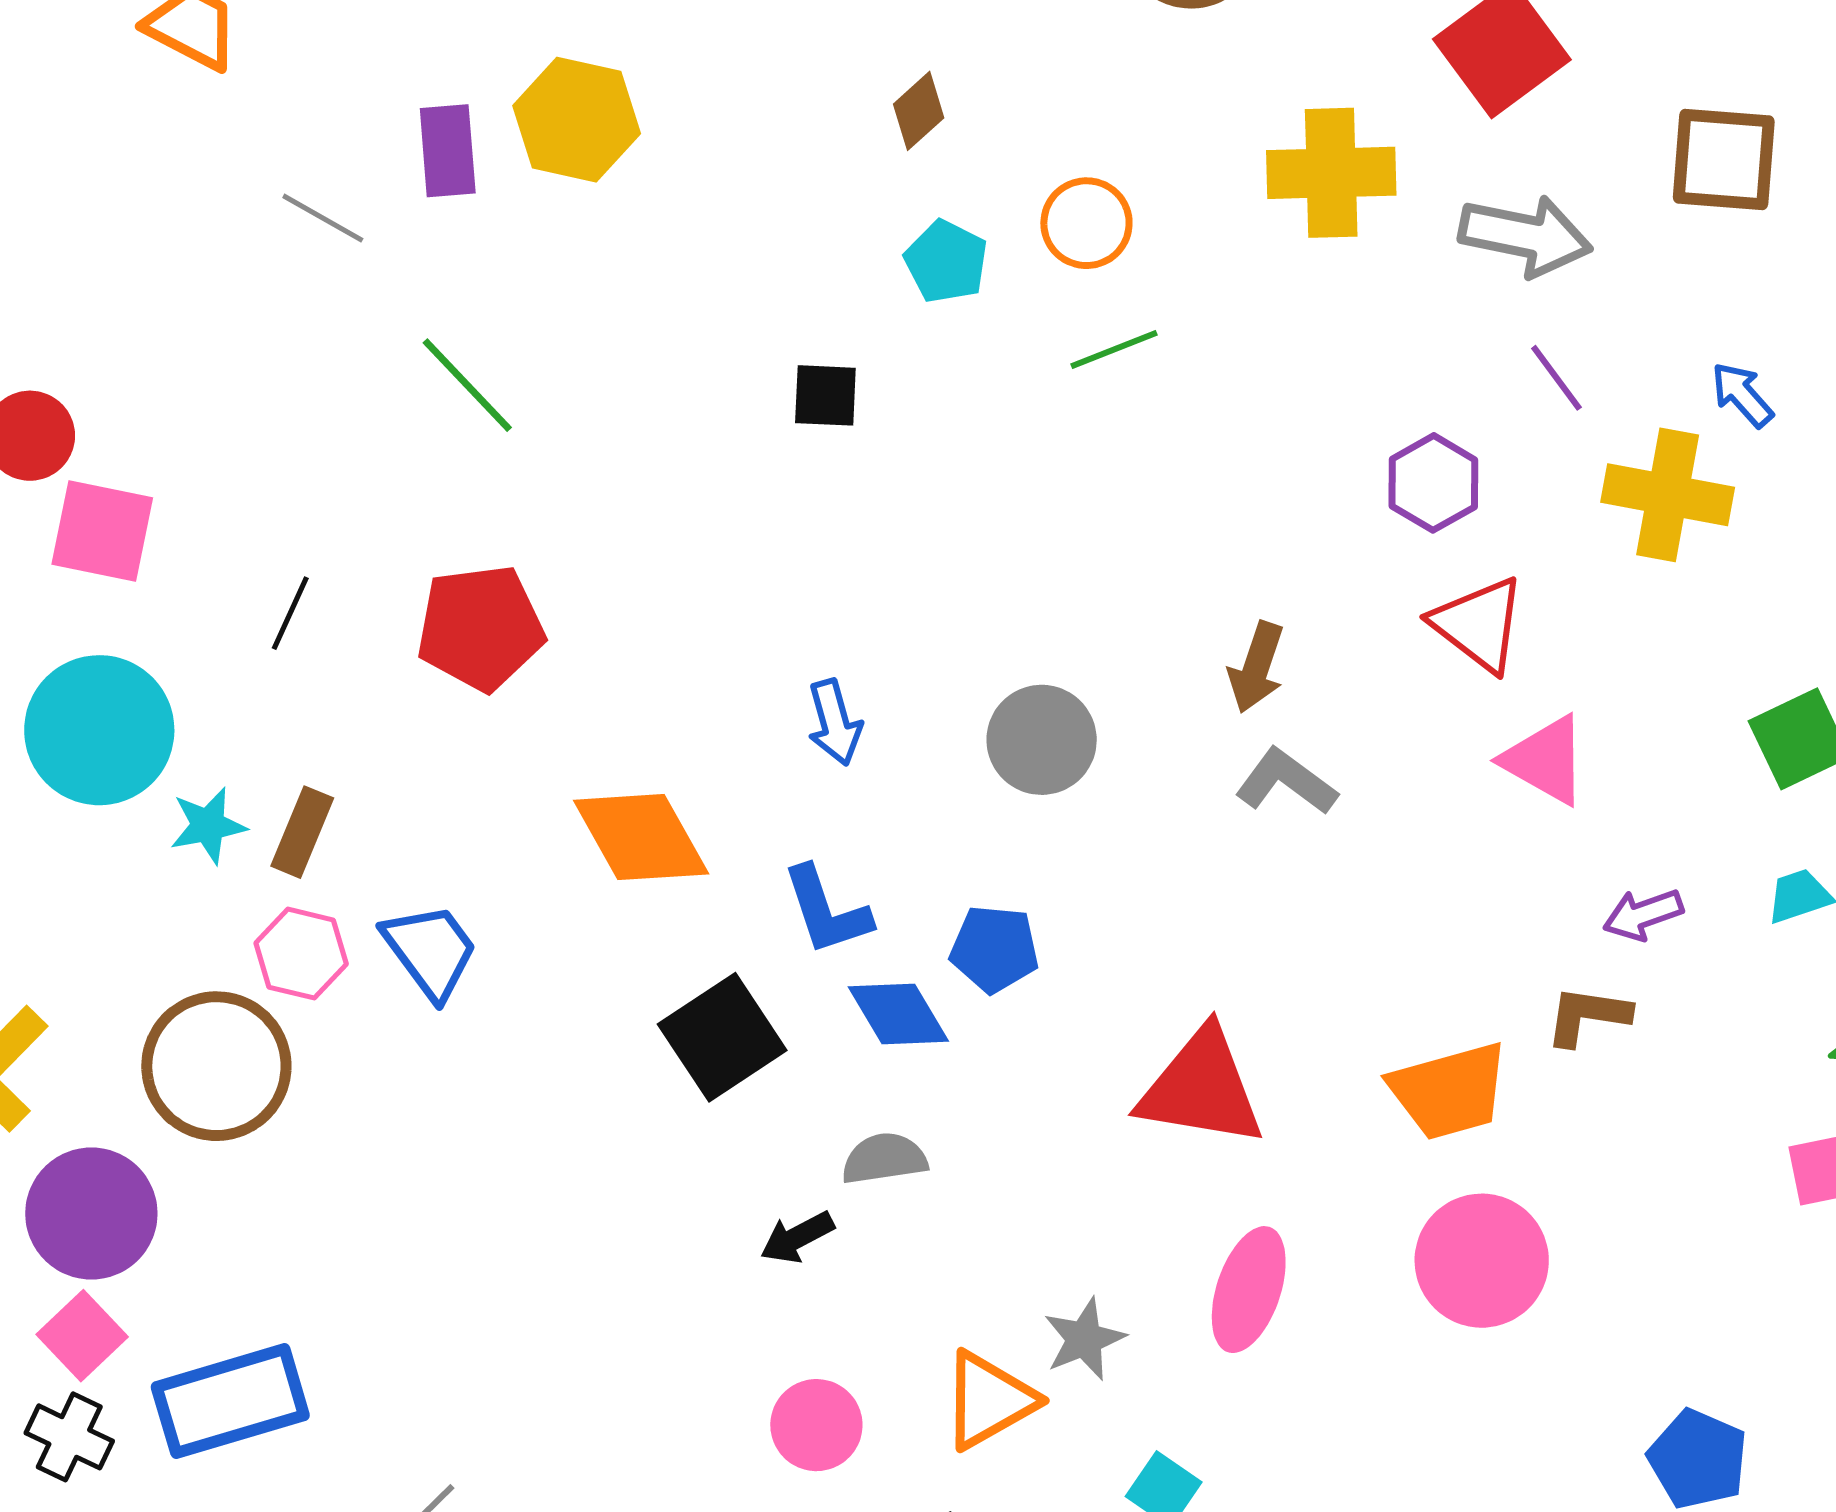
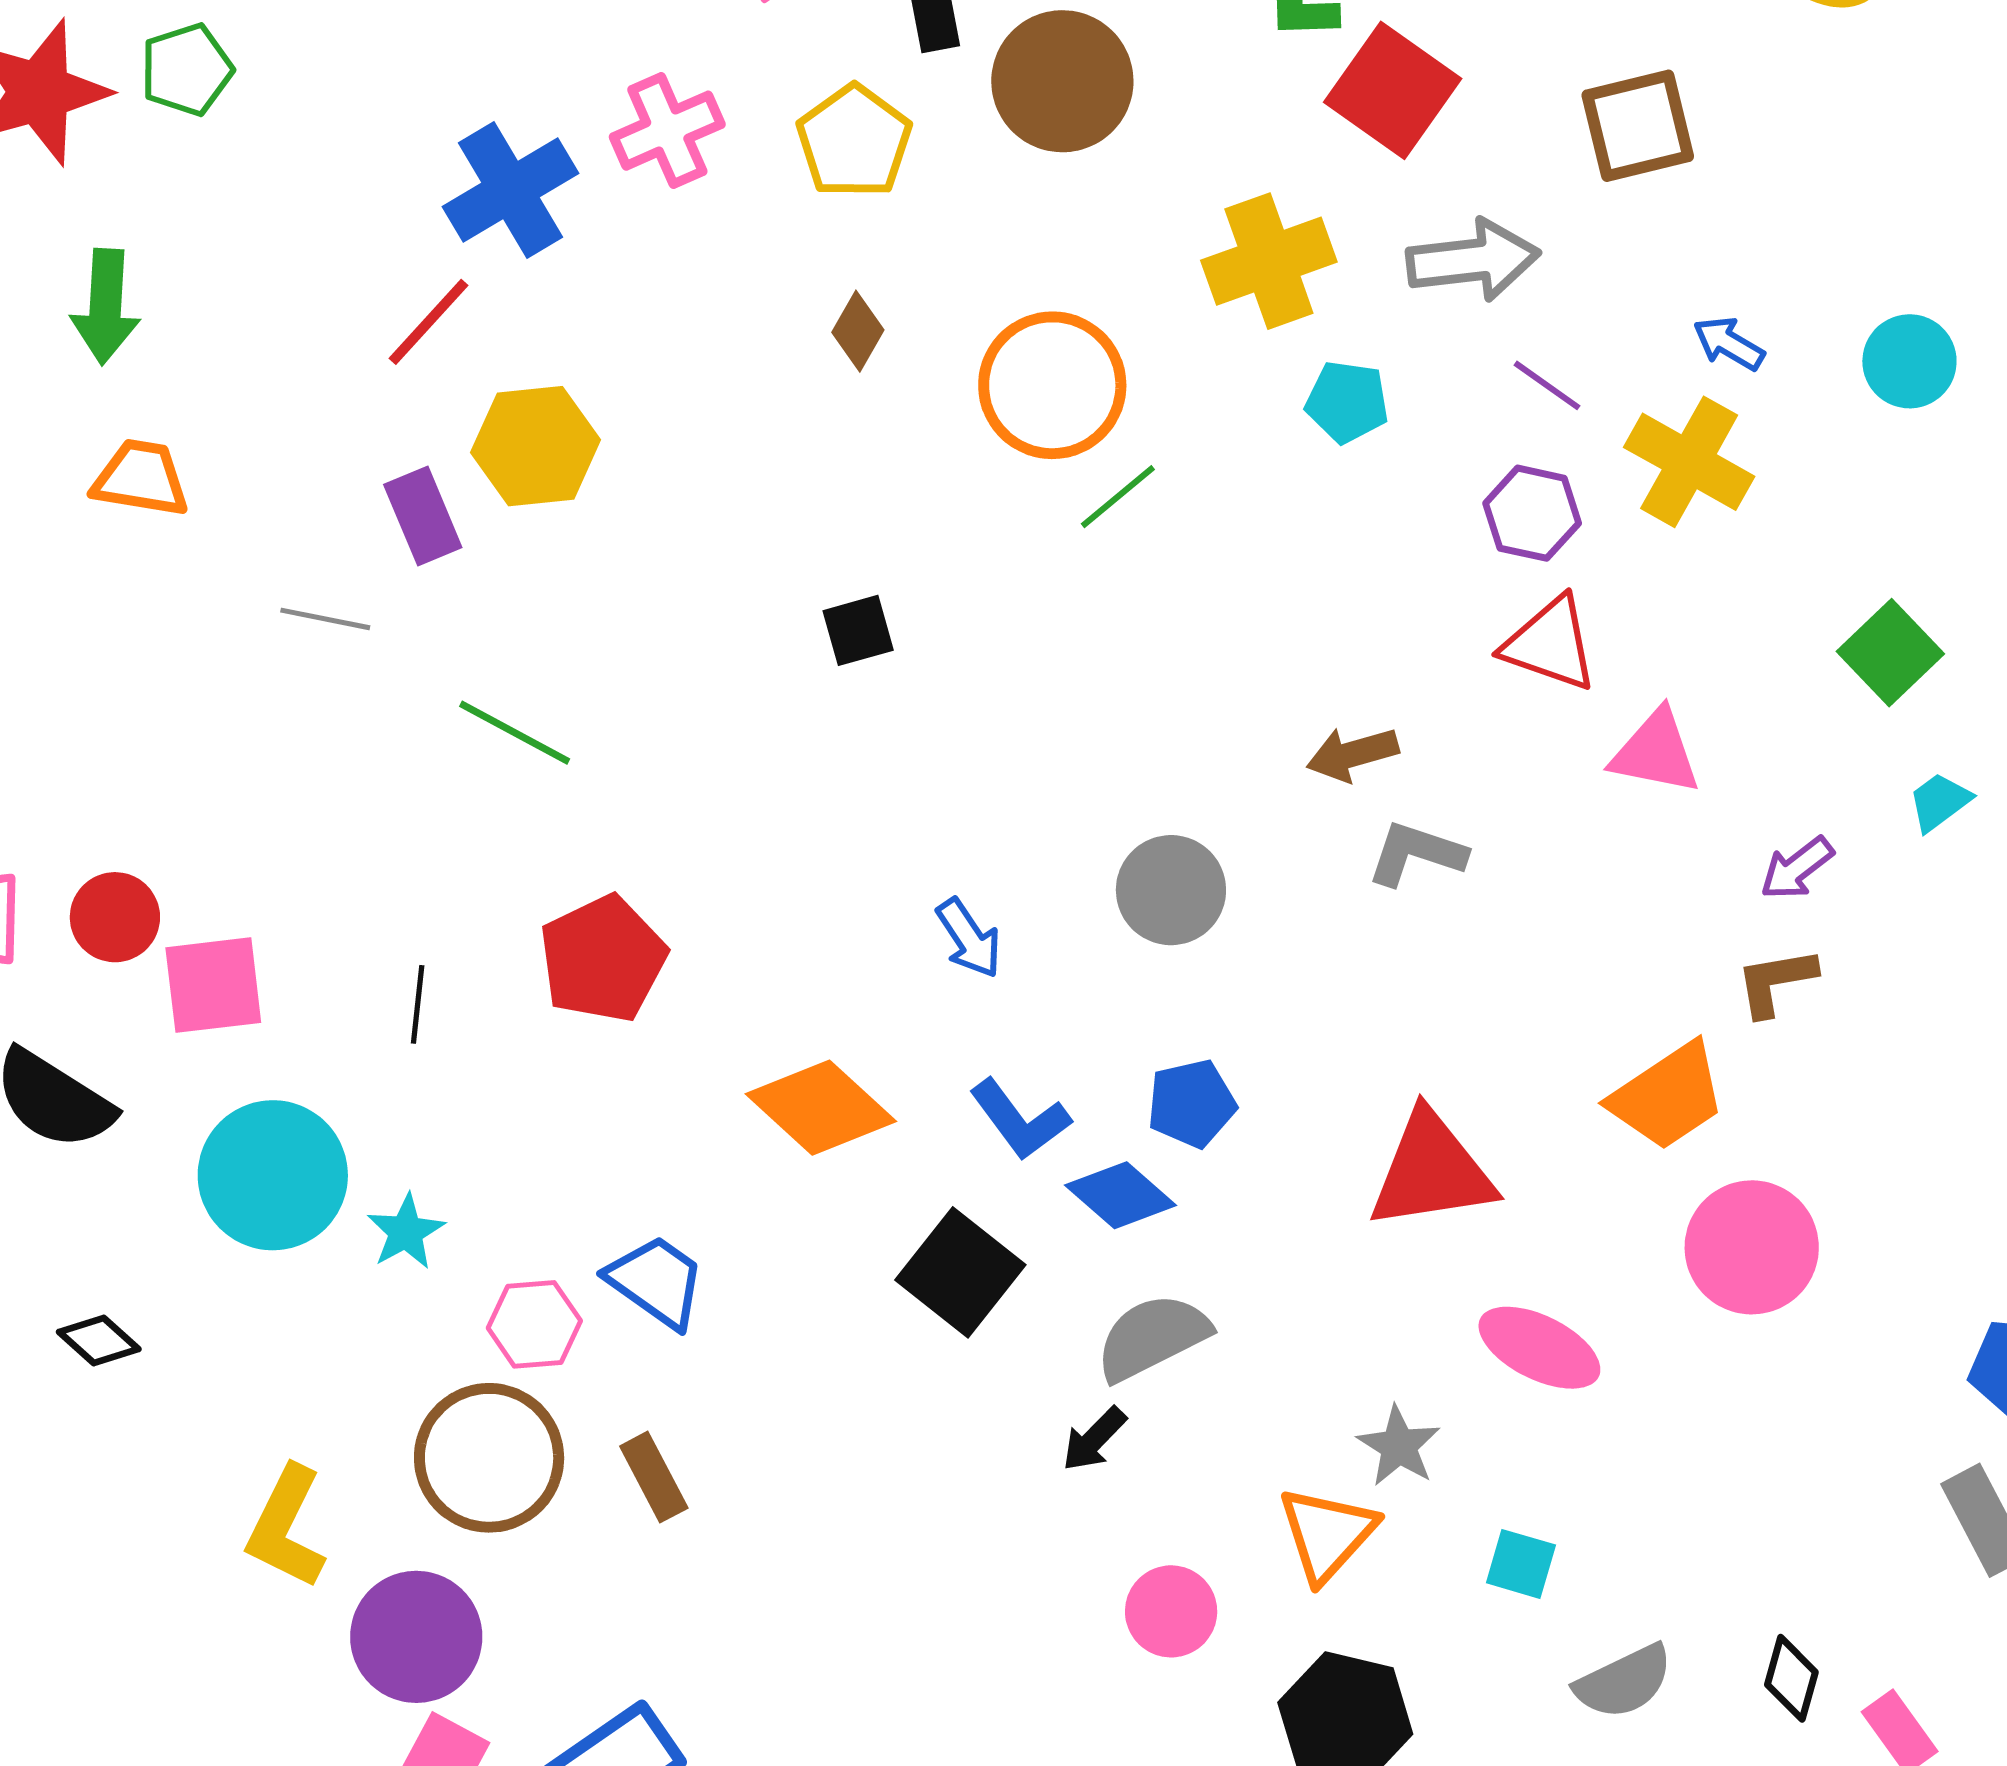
orange circle: (1086, 223) -> (1052, 385), size x1.6
cyan pentagon: (946, 262) -> (1347, 402), moved
purple hexagon: (1433, 483) -> (1532, 513), moved
yellow cross: (1668, 495) -> (1689, 462), turned 37
brown arrow: (1257, 667) -> (1352, 754), turned 74
brown rectangle: (302, 832) -> (654, 1477), moved, turned -32
gray semicircle: (884, 1159) -> (1152, 1337), size x1.4
pink ellipse: (1249, 1290) -> (1539, 1348), turned -64

